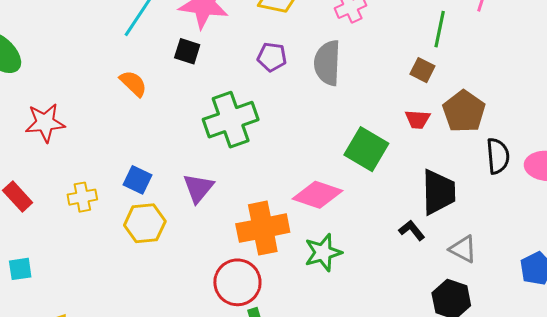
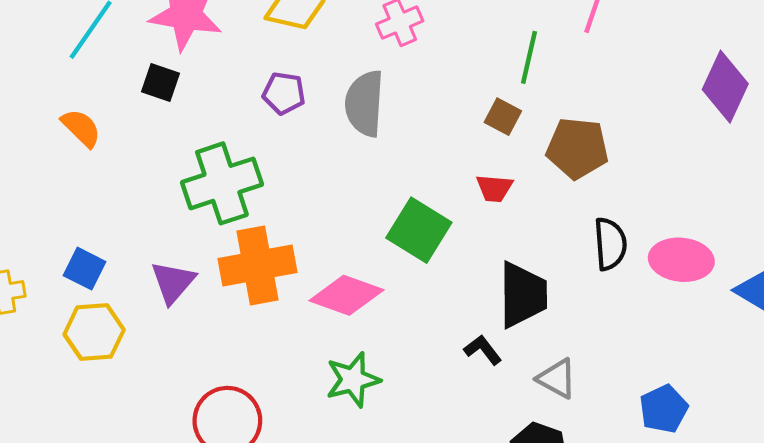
brown pentagon: (464, 111) -> (577, 148), moved, turned -30
orange cross: (263, 228) -> (257, 266), moved

